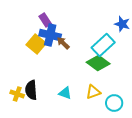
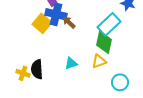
green diamond: (98, 63) -> (104, 42), turned 65
yellow triangle: (93, 92) -> (99, 61), moved
cyan triangle: (65, 93) -> (71, 63), moved, turned -40

